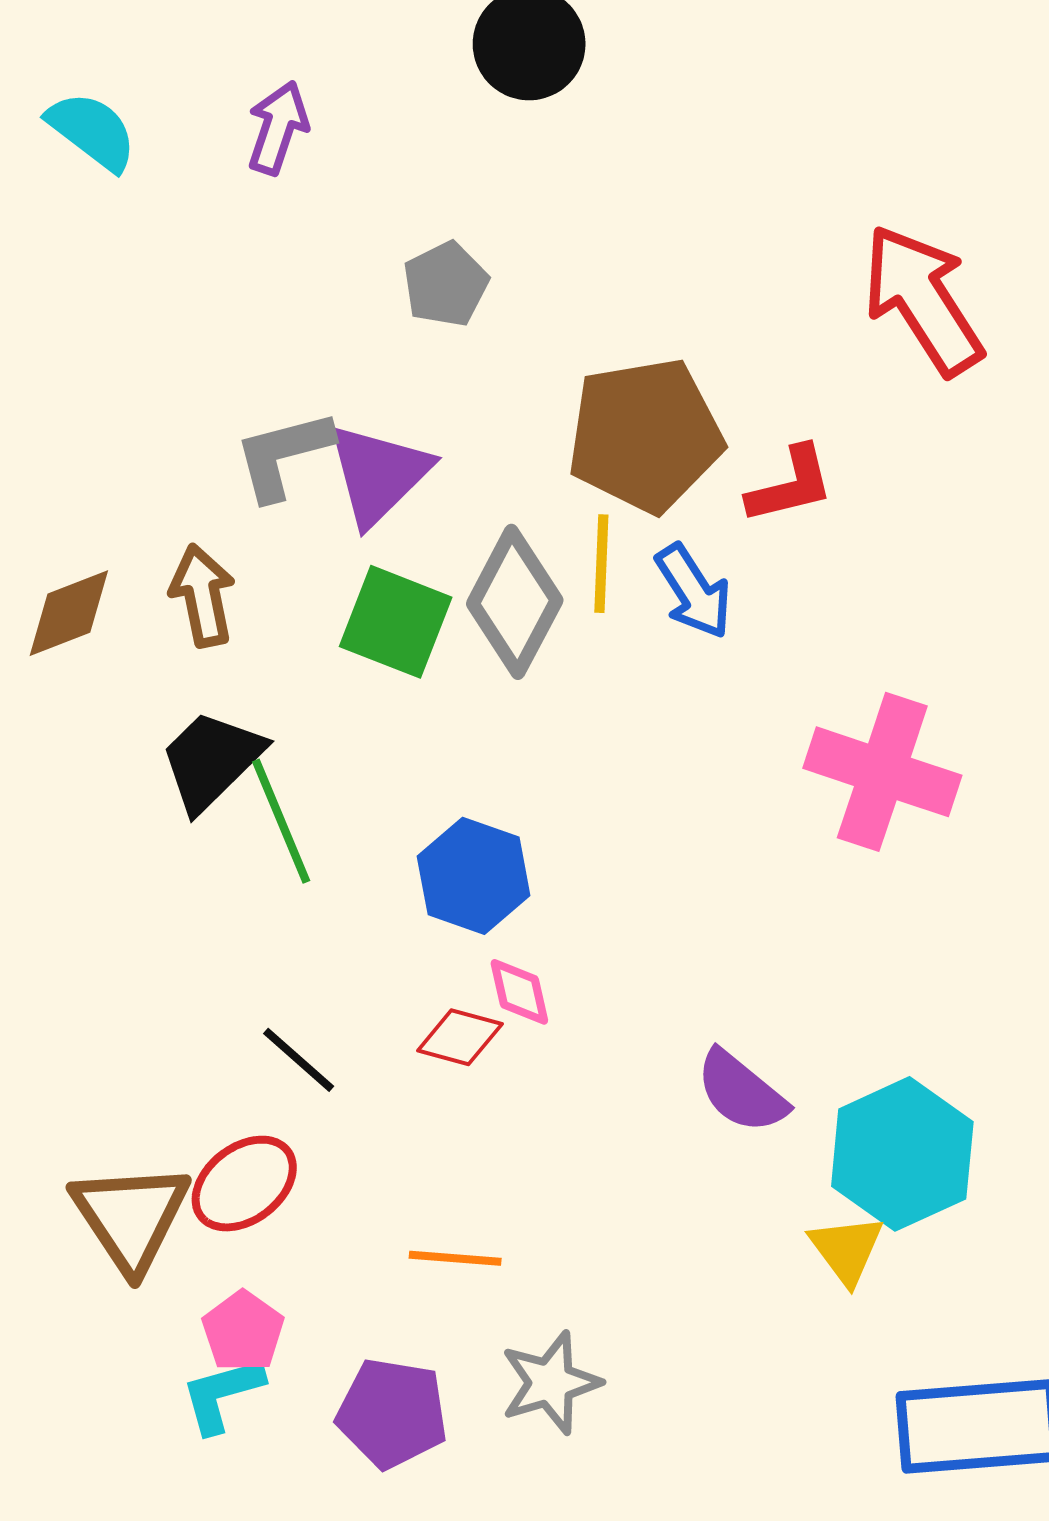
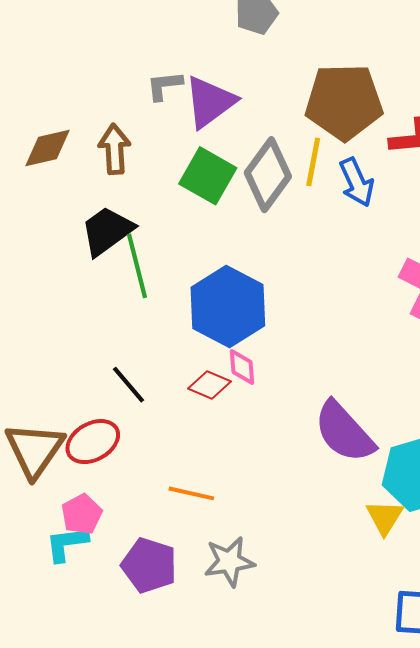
gray L-shape: (283, 455) -> (164, 86), size x0.7
blue hexagon: (474, 876) -> (228, 306), size x1.4
purple semicircle: (741, 1092) -> (344, 432), size x1.4

